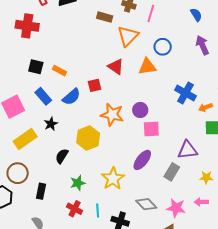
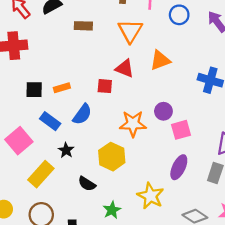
brown rectangle: (105, 17) -> (83, 26), moved
blue circle: (163, 47) -> (179, 15), moved
orange rectangle: (59, 71) -> (62, 88), turned -32
red square: (95, 85) -> (105, 86), moved, turned 32
black semicircle: (62, 156) -> (87, 184), turned -77

